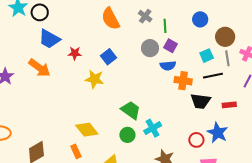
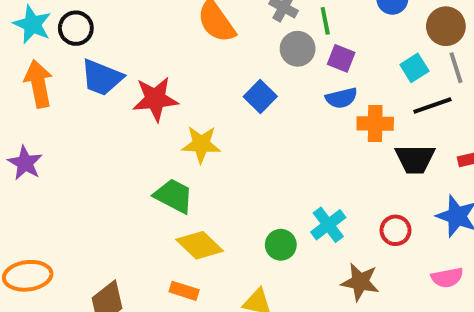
gray circle: (150, 48) -> (298, 49), moved
red star: (75, 53) -> (155, 99), size x1.6
blue square: (109, 57) -> (260, 96), moved
orange arrow: (39, 68) -> (39, 84), moved, turned -130
green trapezoid: (131, 110) -> (174, 196), moved
red circle: (196, 140) -> (396, 230), moved
orange rectangle: (76, 151) -> (184, 291), turned -40

